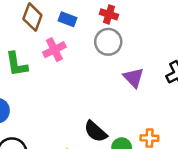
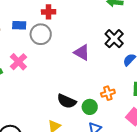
gray circle: (108, 42) -> (41, 34), moved
pink cross: (54, 50) -> (18, 62), moved

